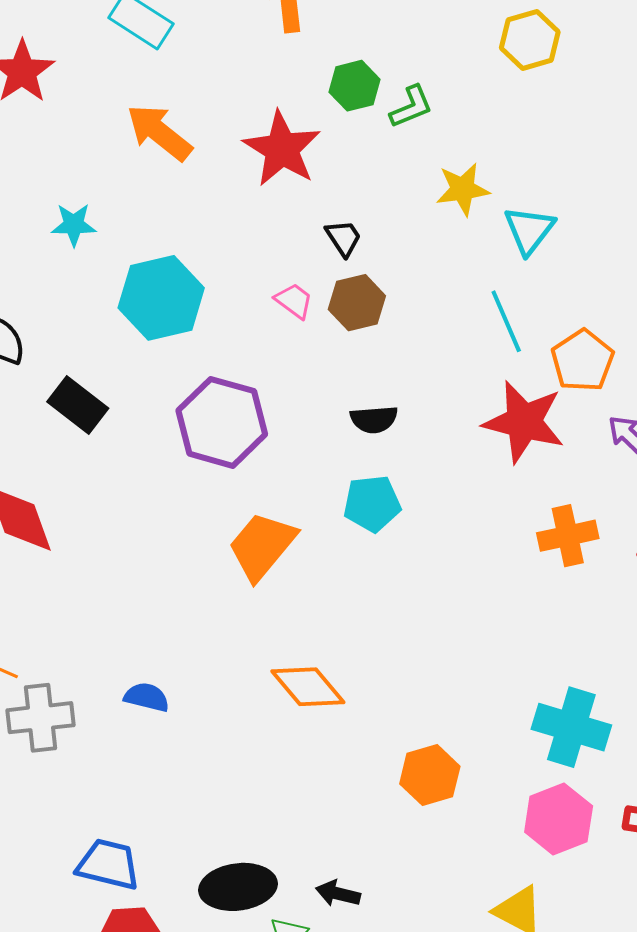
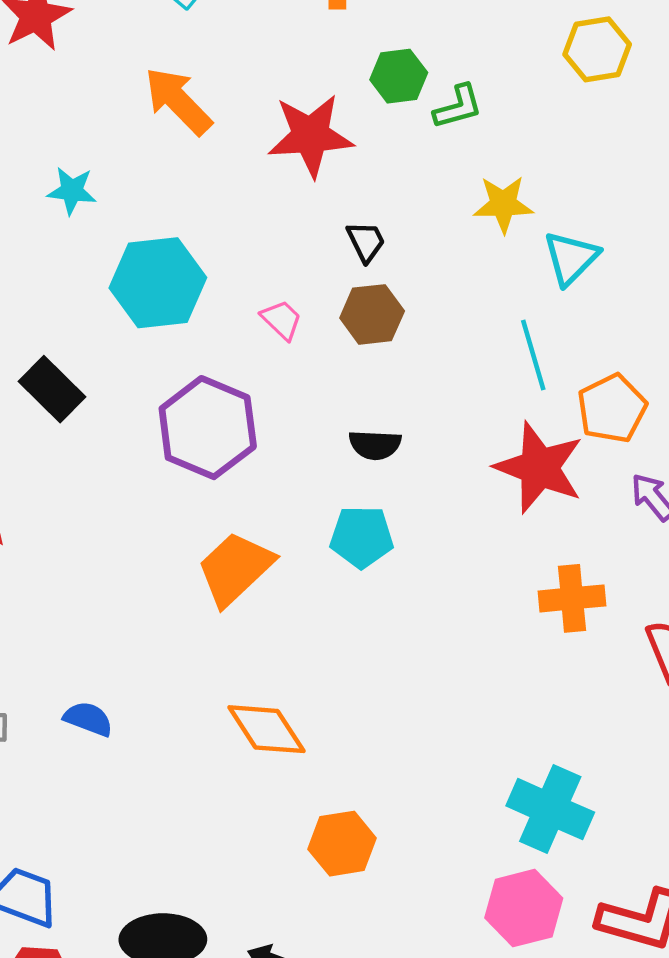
red star: (282, 149) -> (310, 136), turned 30
pink trapezoid: (294, 301) -> (282, 320), moved
orange hexagon: (430, 775) -> (342, 844), moved

